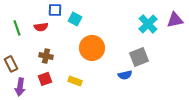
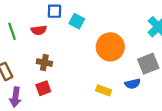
orange circle: (92, 48) -> (110, 47), moved
yellow rectangle: (75, 81) -> (104, 90), moved

